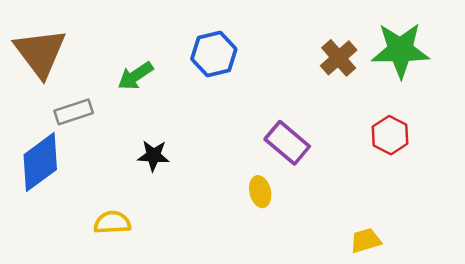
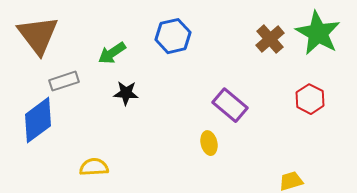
green star: (400, 50) -> (318, 33), turned 30
black star: (153, 156) -> (126, 93), moved

